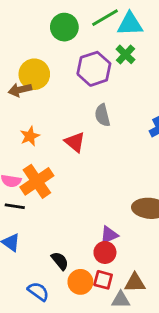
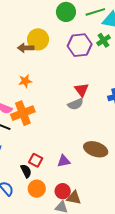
gray semicircle: (102, 115) -> (76, 104), moved, turned -112
red triangle: (75, 142) -> (82, 90), moved
red circle: (105, 252) -> (63, 191), moved
red square: (103, 280) -> (36, 160), moved

